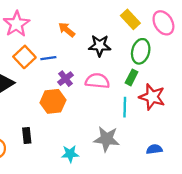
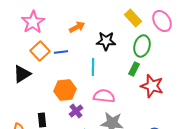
orange arrow: (67, 30) -> (77, 27), turned 112
purple cross: (65, 79) -> (76, 111), moved
pink semicircle: (97, 81) -> (104, 96), moved
cyan line: (125, 107) -> (93, 67), moved

